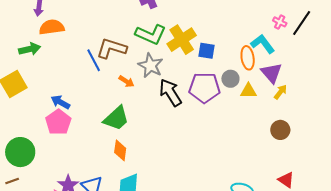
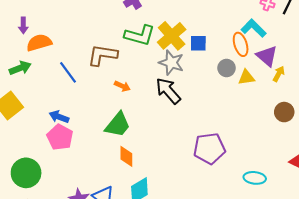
blue line: (94, 60) -> (68, 72), moved
gray star: (151, 65) -> (171, 63), moved
purple pentagon: (204, 88) -> (209, 148), moved

